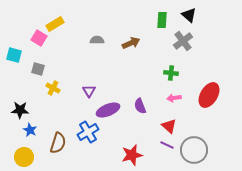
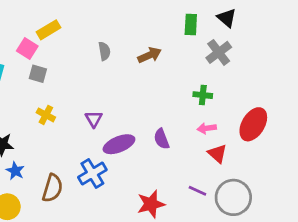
gray semicircle: (97, 40) -> (104, 51), turned 80
gray square: (38, 69) -> (38, 74), moved
red triangle: (169, 126) -> (217, 154), moved

